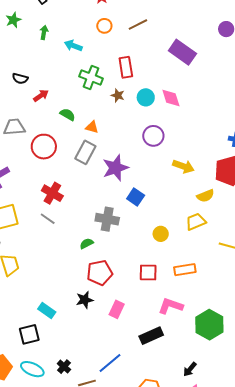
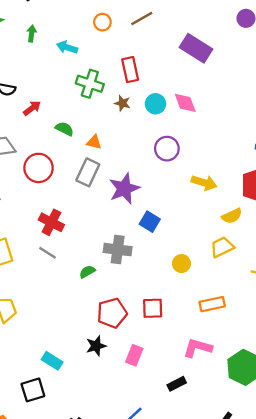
green semicircle: (87, 244) -> (87, 272), moved
red square: (148, 272) -> (153, 308), moved
black rectangle: (151, 336) -> (177, 384), size x0.7

